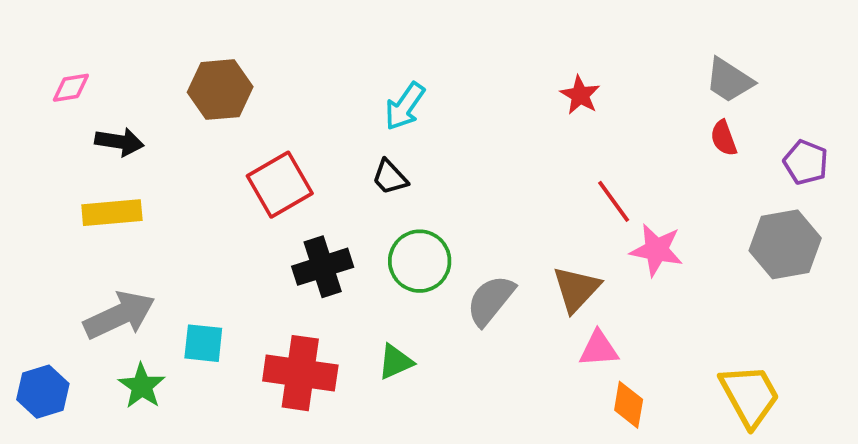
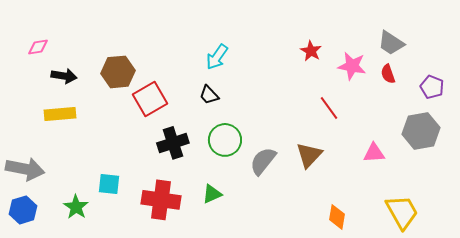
brown hexagon: (220, 90) -> (118, 72), moved
pink star: (657, 250) -> (352, 66), moved
gray arrow: (119, 315) -> (25, 169), moved, turned 36
pink triangle: (599, 349) -> (374, 153), moved

